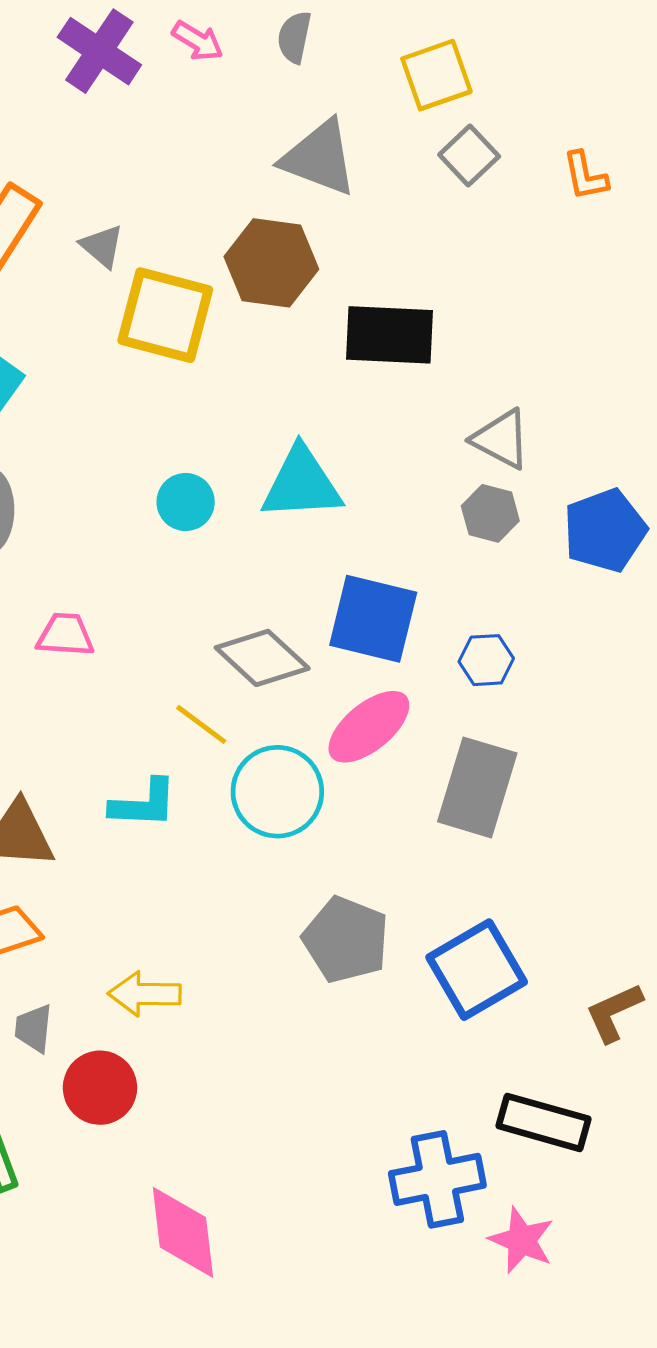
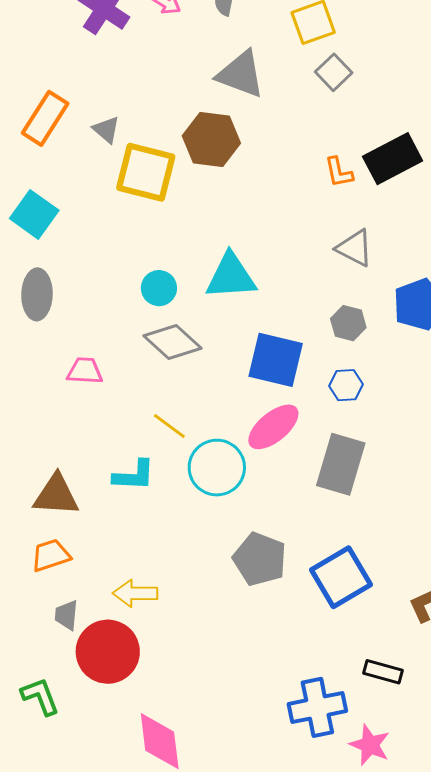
orange L-shape: (585, 176) -> (339, 172), moved
black rectangle: (389, 335) -> (393, 159), moved, turned -30
gray hexagon: (490, 513) -> (348, 323), moved
gray diamond: (262, 658) -> (173, 342), moved
red circle: (100, 1088) -> (108, 652), size x1.4
black rectangle: (543, 1122) -> (383, 672), size x0.7

